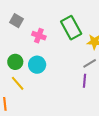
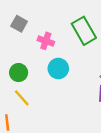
cyan circle: (37, 65) -> (58, 68), moved

